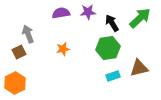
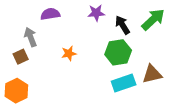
purple semicircle: (61, 13) -> (50, 14), moved
cyan rectangle: (113, 76) -> (124, 83), size x1.5

